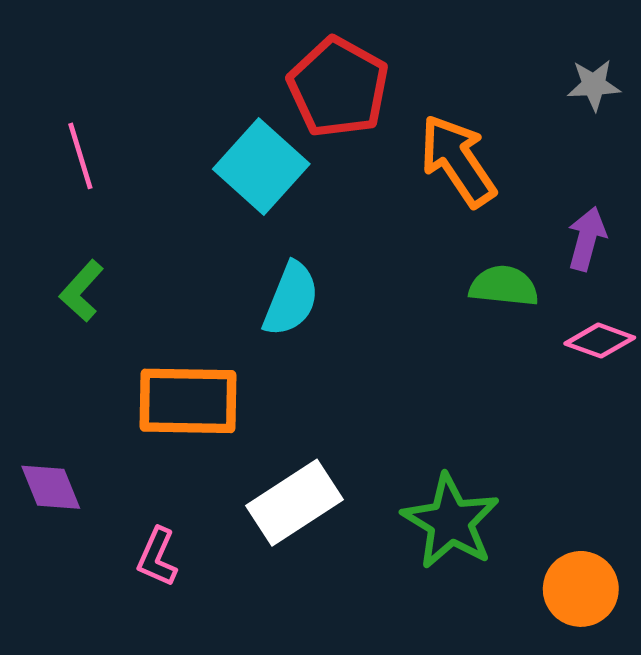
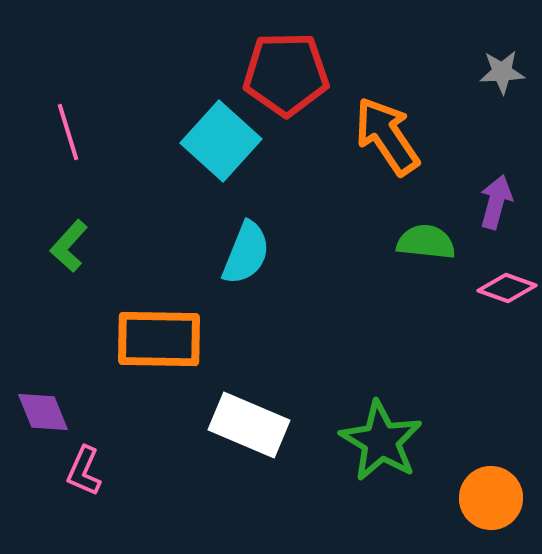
red pentagon: (338, 87) -> (286, 74), turned -30
white rectangle: (294, 503) -> (249, 425), turned 56
pink L-shape: (157, 557) -> (84, 471), moved

